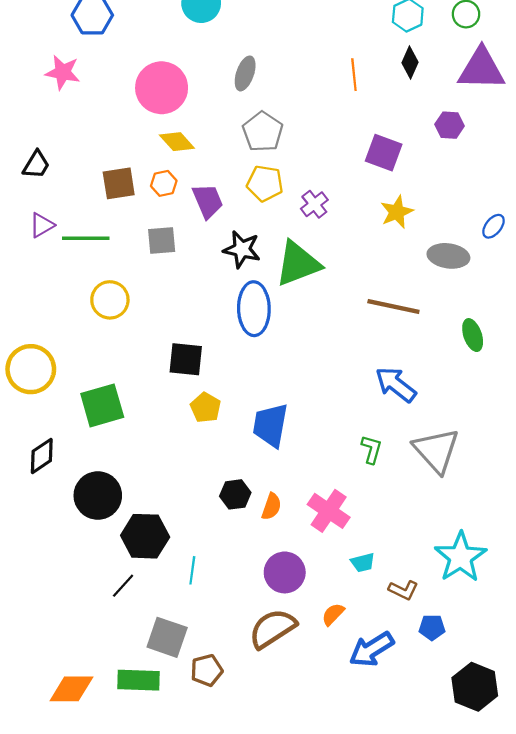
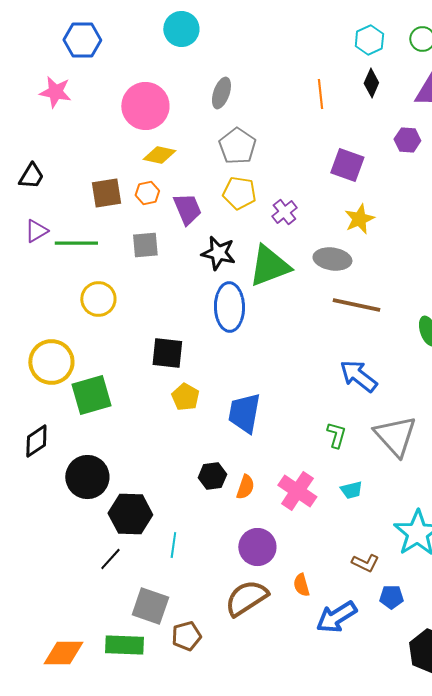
yellow diamond: (177, 142) -> (159, 155), turned -36
gray ellipse: (448, 256) -> (332, 259), moved
yellow circle: (31, 369) -> (51, 362), moved
cyan trapezoid: (363, 563) -> (351, 490), moved
orange semicircle: (333, 614) -> (301, 585), turned -60

